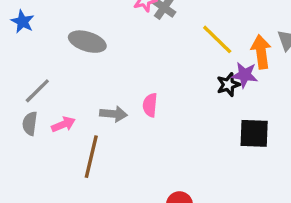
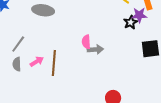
gray arrow: (114, 114) -> (95, 50), moved
brown line: (91, 157) -> (54, 63), moved

